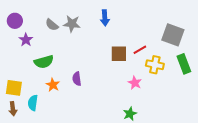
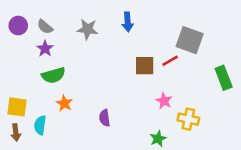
gray semicircle: (52, 25) -> (45, 27), moved
gray square: (173, 35) -> (190, 40), moved
purple star: (26, 40) -> (45, 49), moved
yellow cross: (155, 65) -> (188, 119), moved
purple semicircle: (77, 79) -> (105, 118), moved

